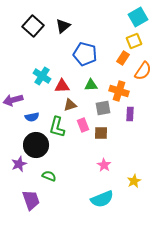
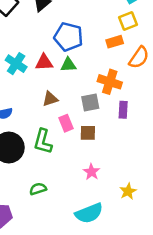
orange rectangle: (123, 58) -> (115, 42), turned 40
green triangle: (91, 85) -> (68, 65), moved
red triangle: (62, 86) -> (44, 62), moved
green L-shape: (57, 127) -> (43, 141), moved
green semicircle: (49, 176) -> (38, 189), moved, turned -40

